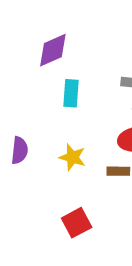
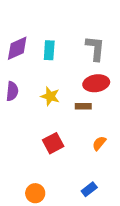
purple diamond: (53, 50) -> (17, 48), moved

